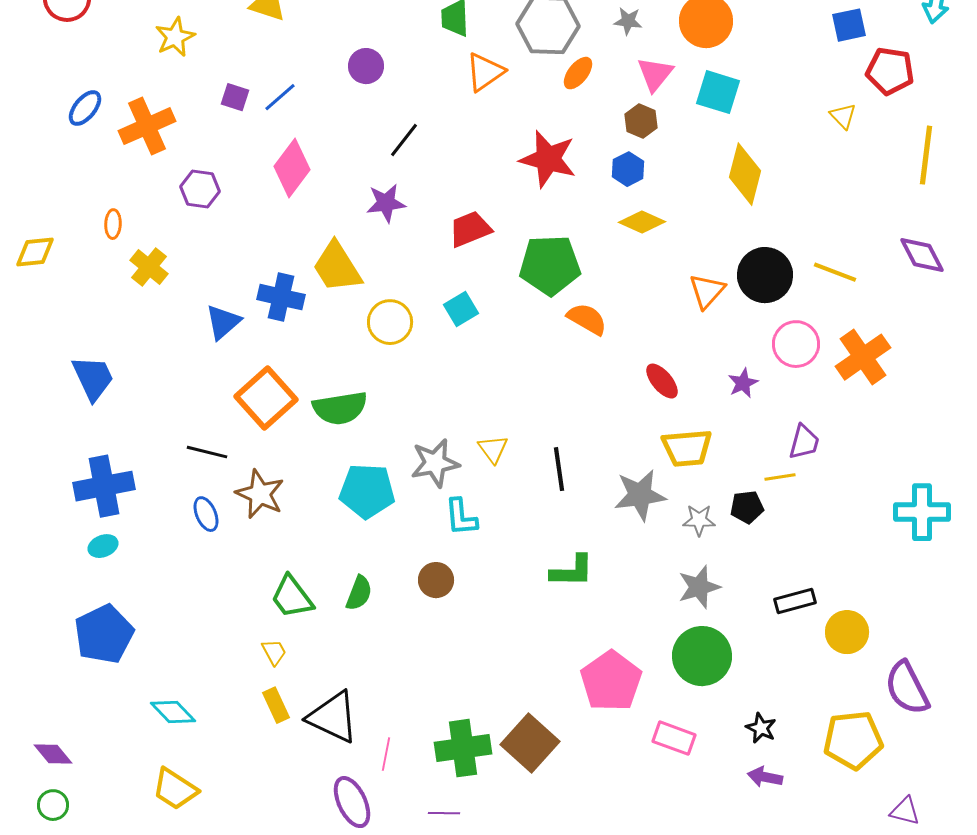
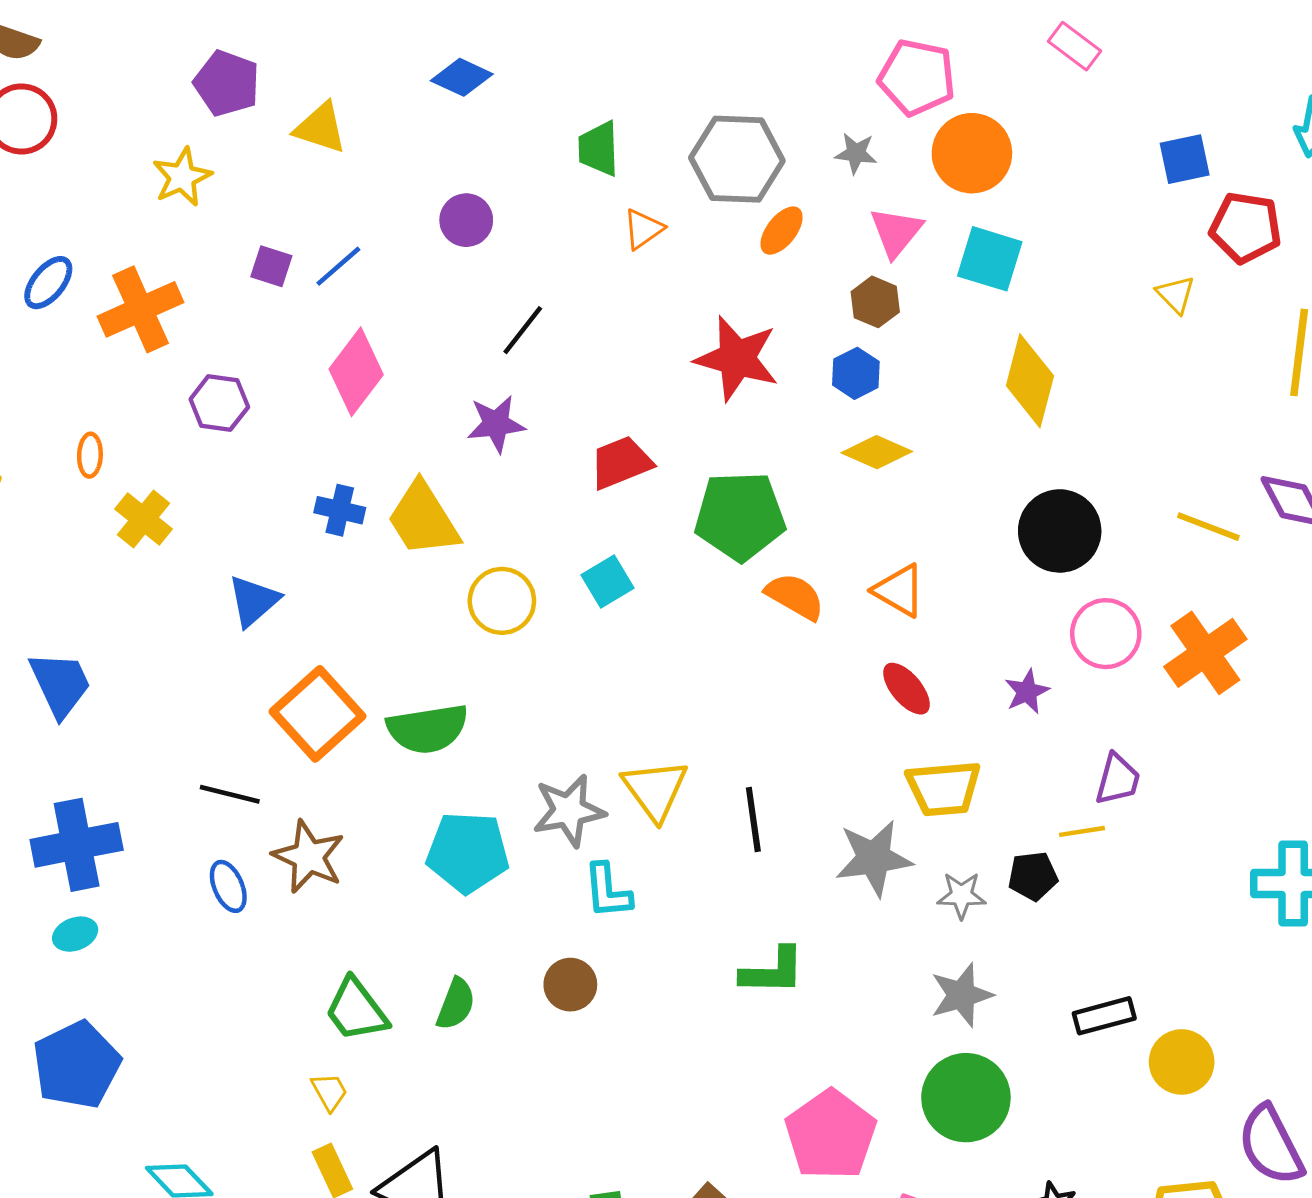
orange triangle: (485, 72) -> (643, 229), size x0.7
yellow line: (835, 272) -> (1208, 527), moved
orange triangle: (707, 291) -> (899, 590), moved, turned -42
blue cross: (281, 297) -> (340, 510), moved, size x0.7
yellow triangle: (493, 449) -> (655, 790), size x1.5

